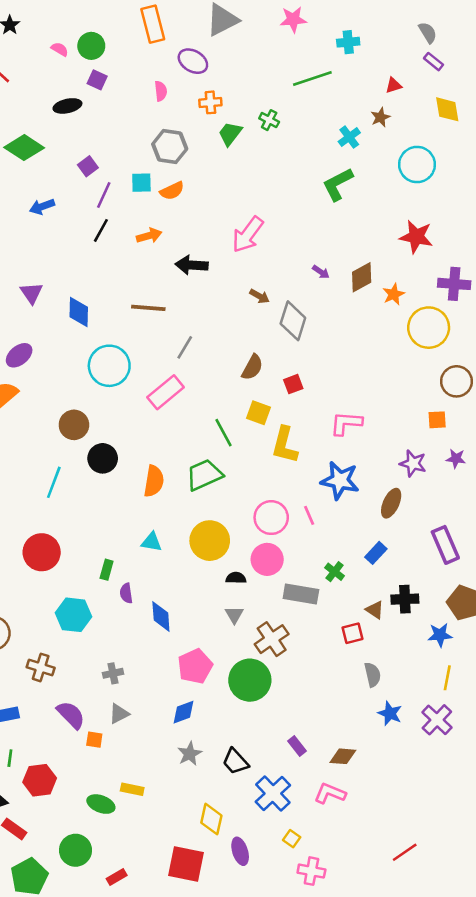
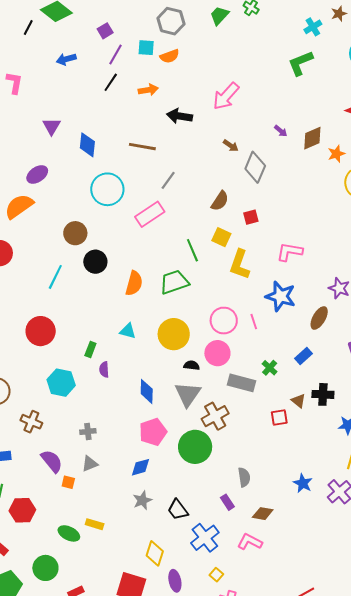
gray triangle: (234, 615) -> (188, 394), size x1.8
blue diamond: (161, 616) -> (147, 391), moved
gray semicircle: (373, 675) -> (244, 477), moved

